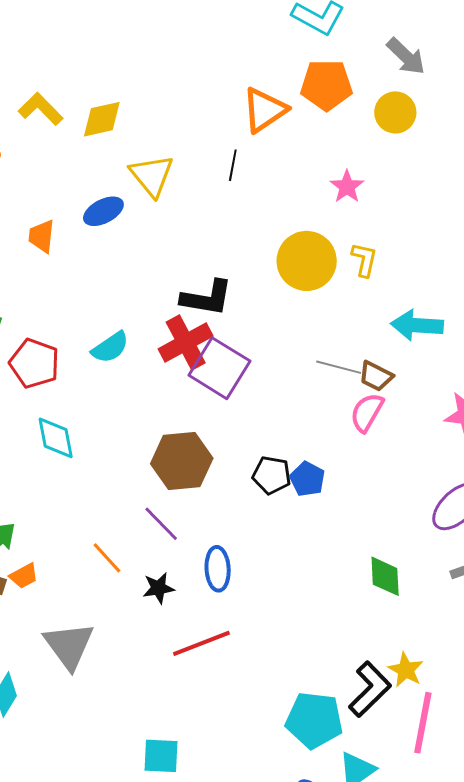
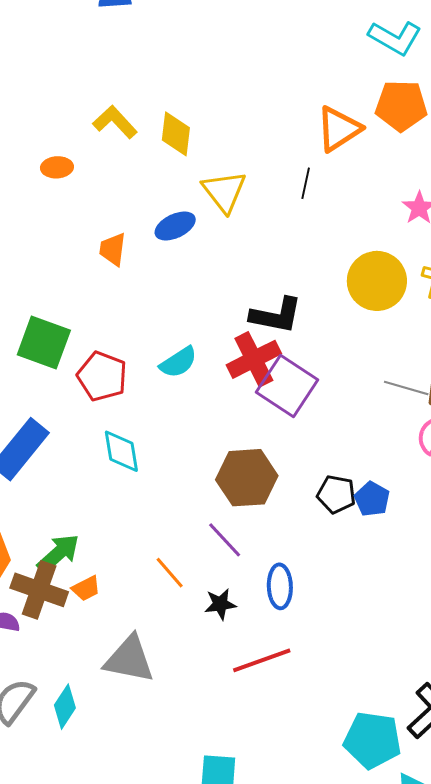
yellow diamond: (102, 119) -> (176, 134), turned -72
gray triangle: (69, 646) -> (129, 659), turned -44

